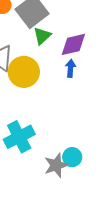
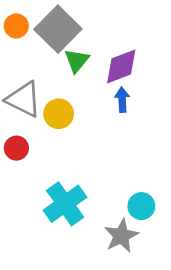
yellow circle: (24, 72) -> (59, 114), size x0.7
cyan circle: (72, 157) -> (141, 206), moved

